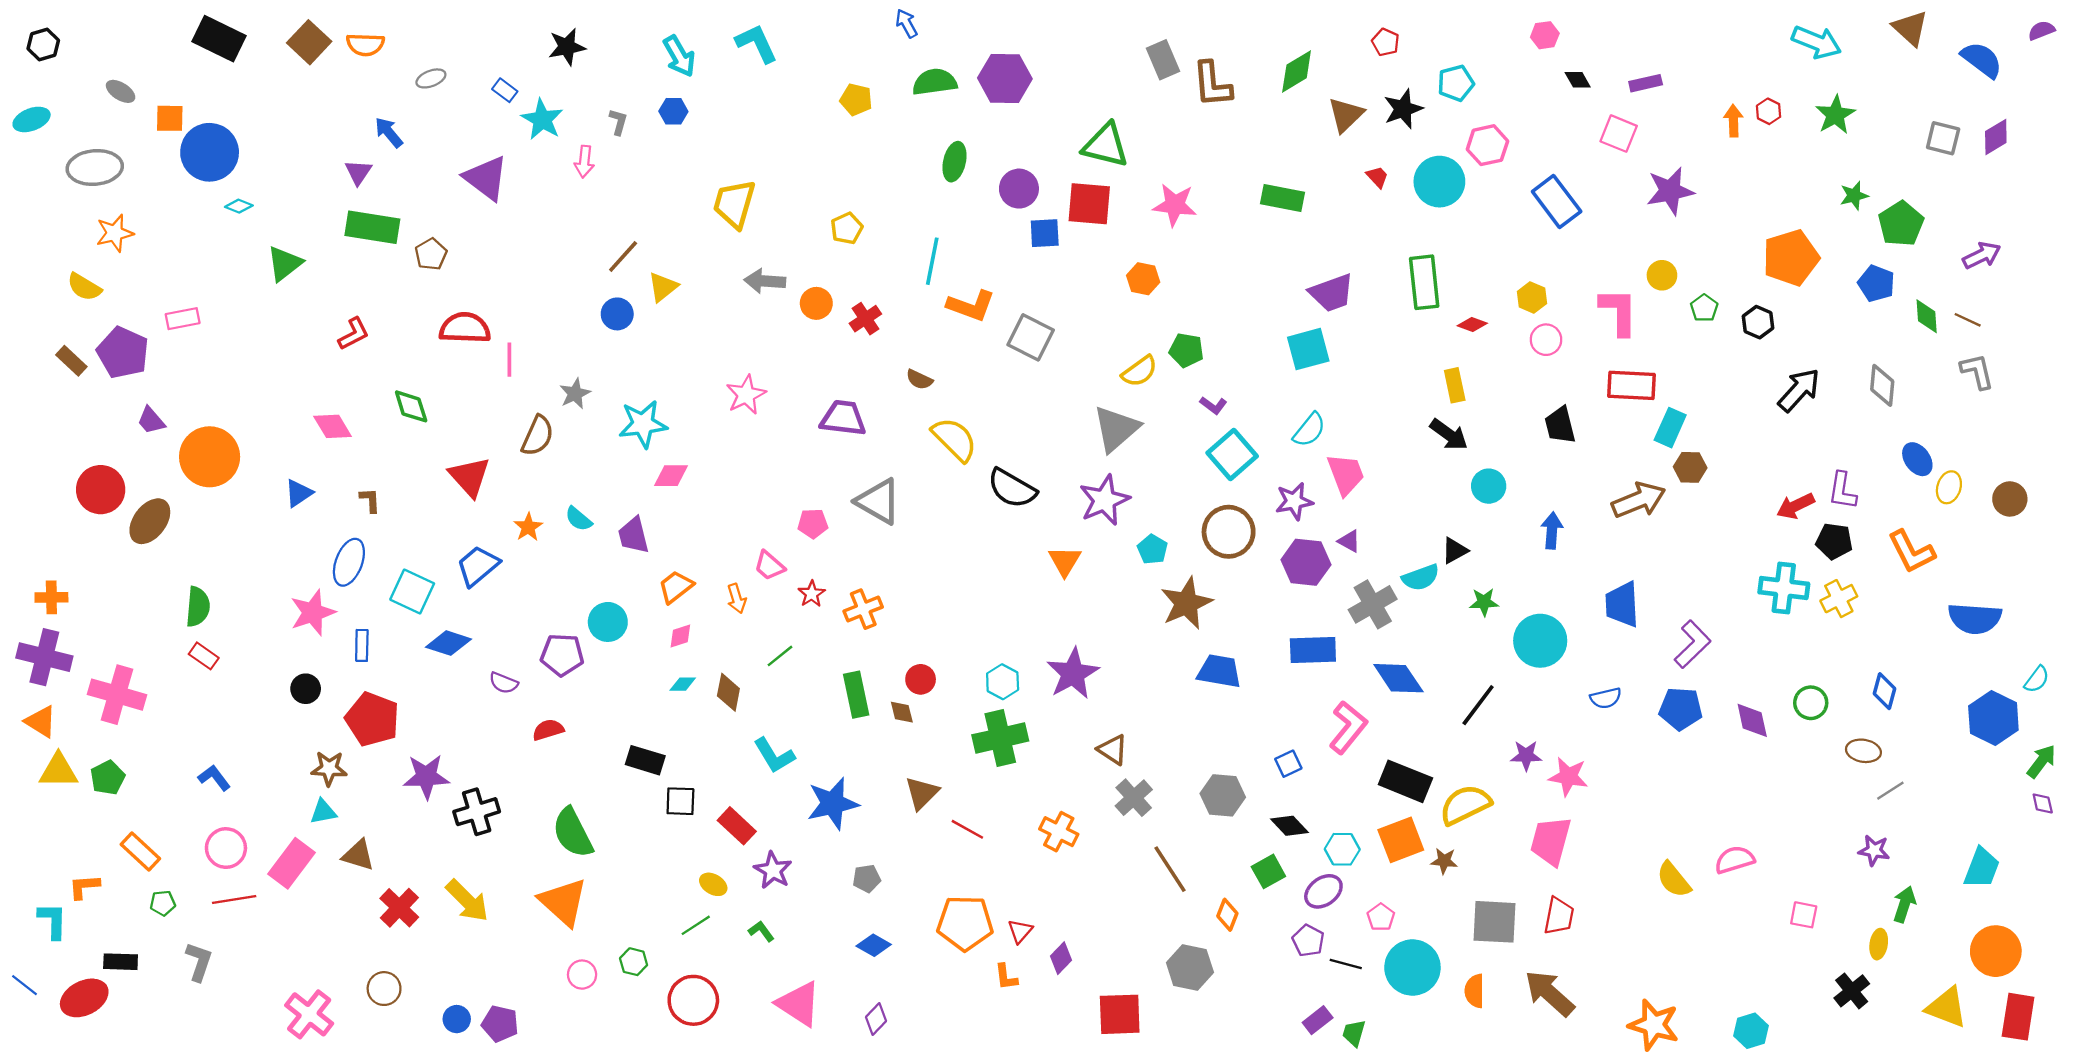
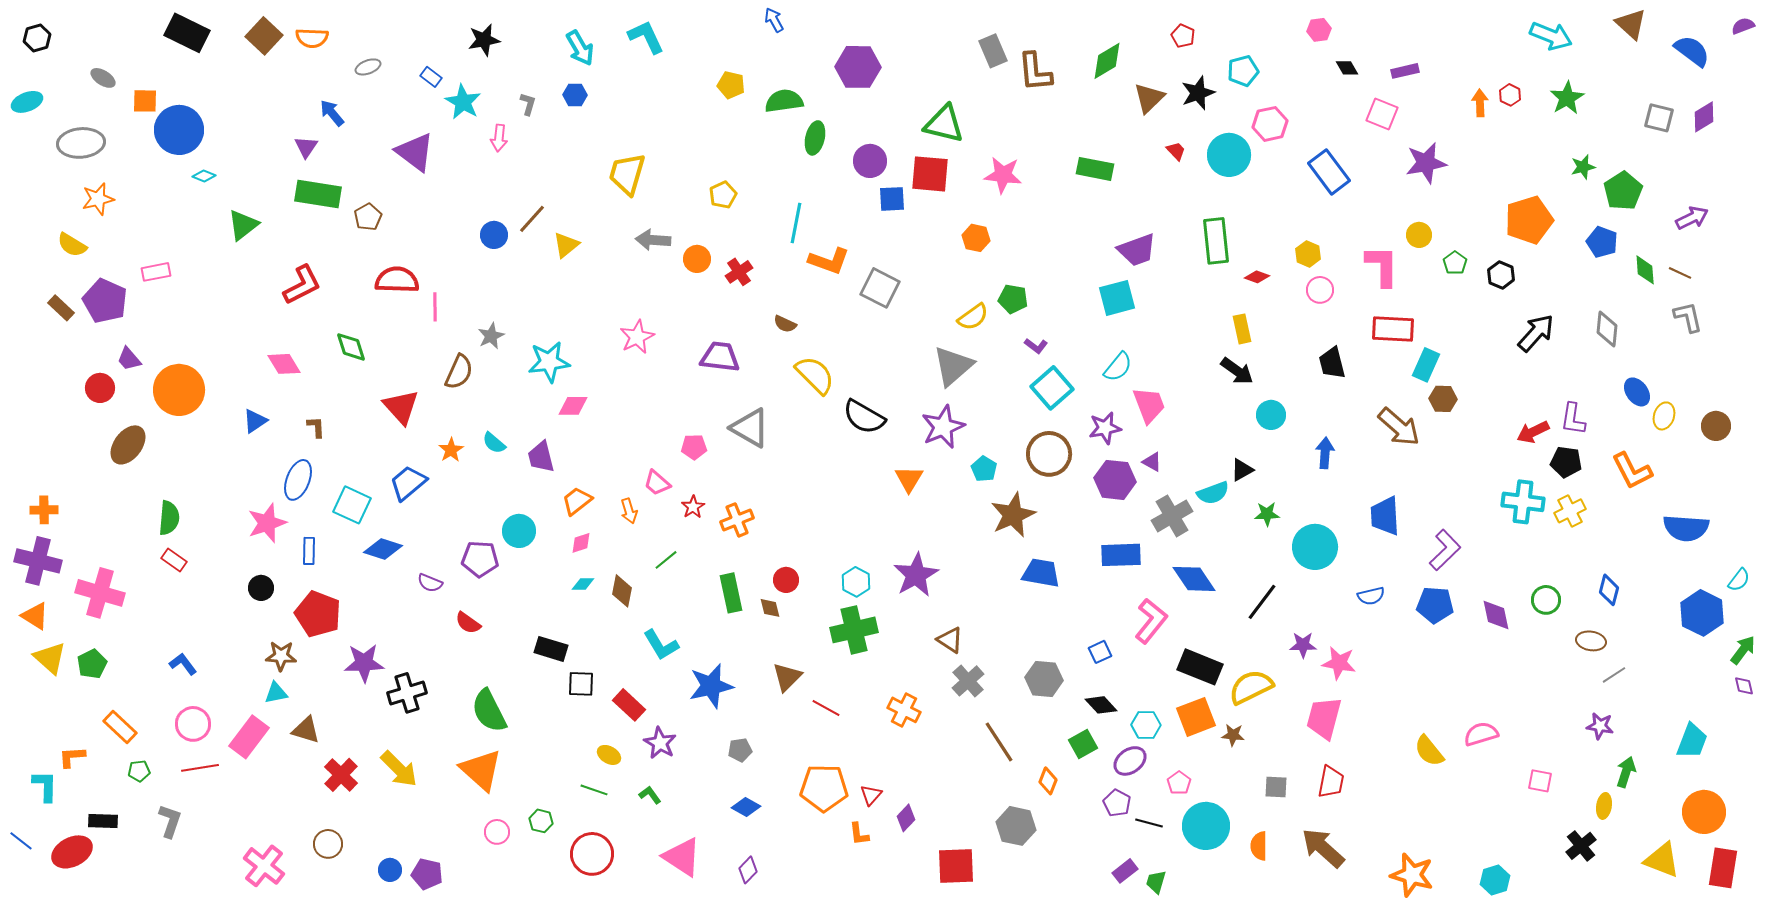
green semicircle: (935, 82) -> (784, 101), moved
blue circle: (617, 314) -> (494, 235), moved
red L-shape: (354, 334) -> (302, 285), size x1.4
red circle: (101, 490) -> (100, 388), moved, size x0.7
brown arrow: (1639, 500) -> (1399, 427), turned 63
red semicircle: (548, 730) -> (468, 623), turned -128
yellow triangle: (58, 771) -> (50, 658), turned 42
gray square: (1494, 922) -> (1276, 787), size x0.6
green line: (696, 925) -> (594, 790), turned 52

